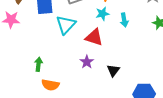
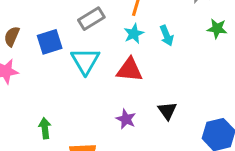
purple star: (87, 62) -> (126, 119), moved
green arrow: (39, 64) -> (45, 128), moved

